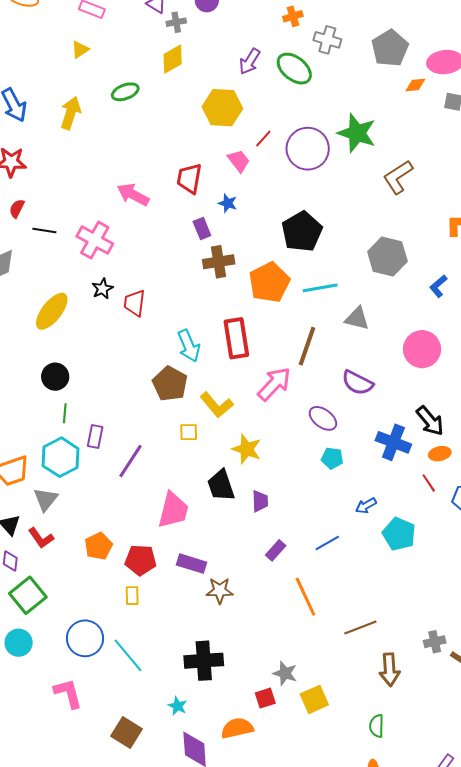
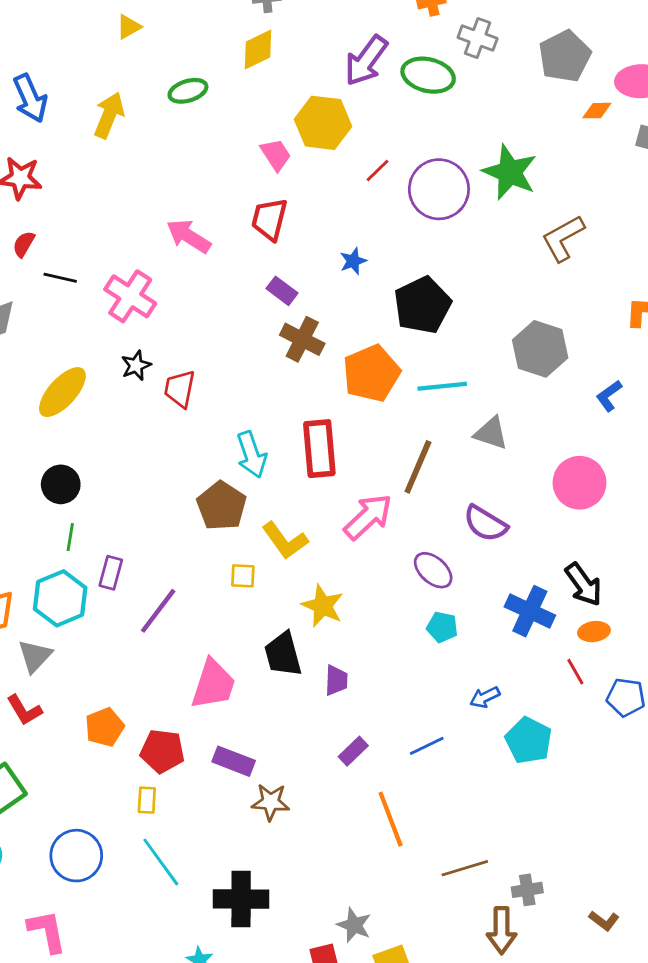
purple arrow: (250, 61) -> (366, 61), size x1.4
green ellipse: (294, 69) -> (428, 75), turned -30
pink trapezoid: (239, 161) -> (276, 155), moved
blue star: (228, 203) -> (353, 261), moved, turned 30
purple rectangle: (202, 228) -> (282, 291), turned -35
brown cross: (219, 262) -> (302, 339), turned 32
gray cross: (435, 642) -> (527, 890), moved
cyan line: (128, 655) -> (161, 862), moved

